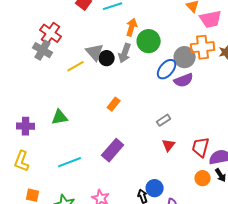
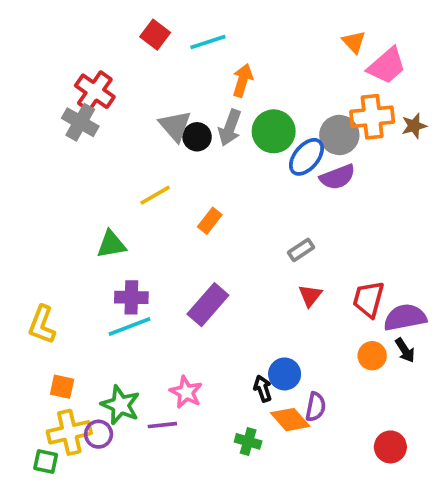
pink trapezoid: (211, 19) -> (387, 66), turned -30
green circle: (149, 41) -> (274, 131), moved
yellow line: (76, 66) -> (155, 195), moved
purple cross: (26, 126) -> (131, 297), moved

